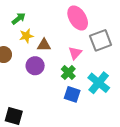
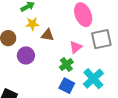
purple circle: (35, 66) -> (26, 55), moved

